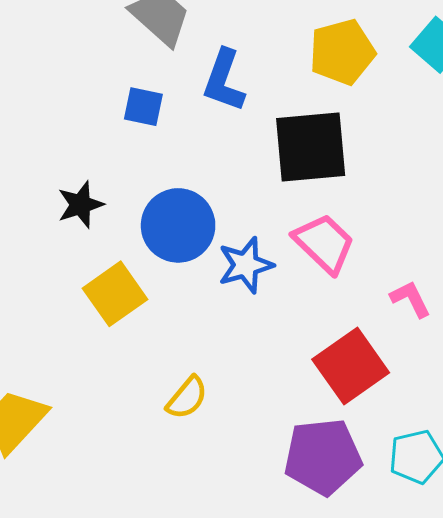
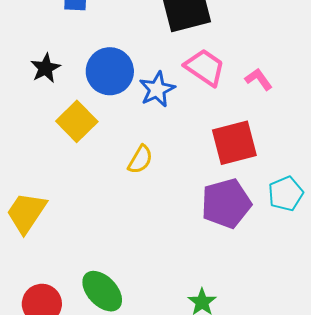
pink L-shape: (410, 299) -> (259, 79), moved
red square: (351, 366) -> (234, 143), turned 30
yellow semicircle: (187, 398) -> (140, 160), moved

